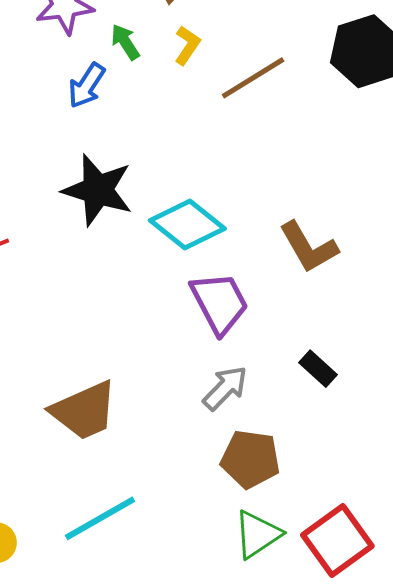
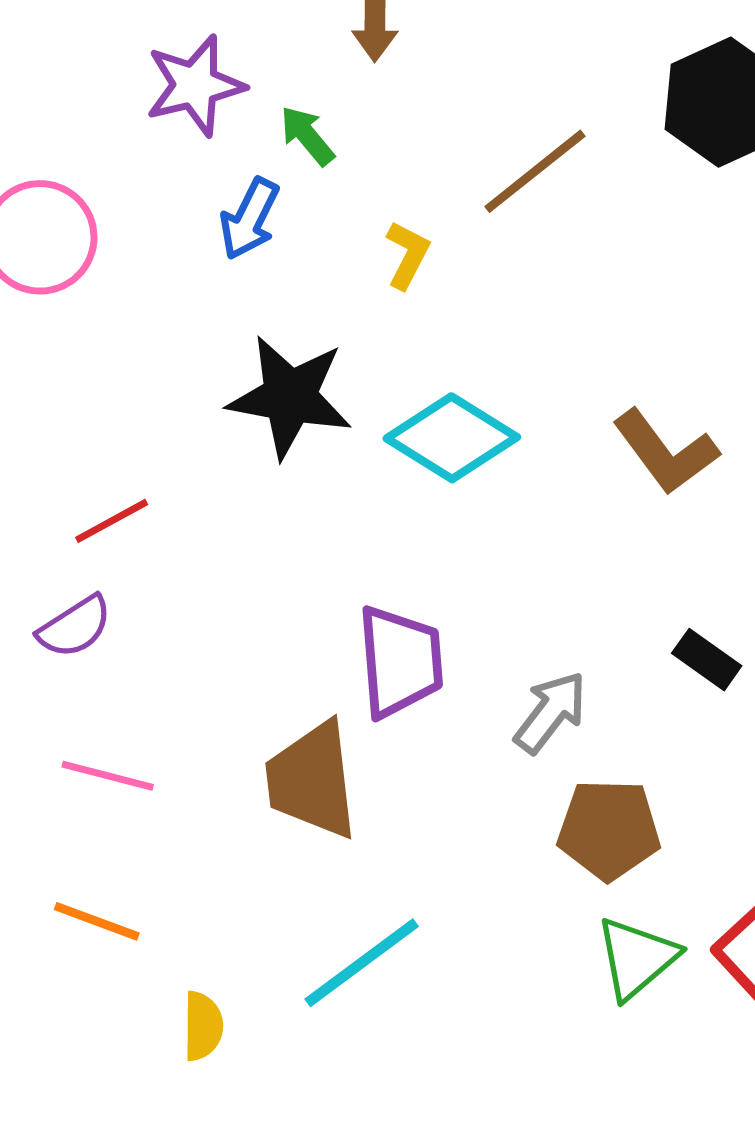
yellow L-shape: (187, 45) -> (407, 255), moved
purple trapezoid: (219, 303) -> (400, 662), moved, turned 30
brown trapezoid: (84, 411) -> (312, 780), turned 114

